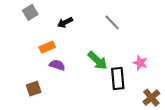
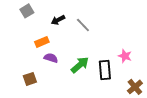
gray line: (112, 22) -> (83, 25), moved
green arrow: (98, 61) -> (80, 65), moved, turned -84

